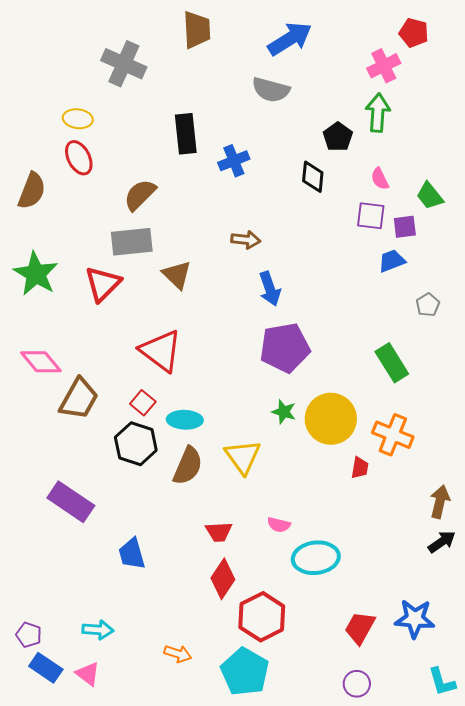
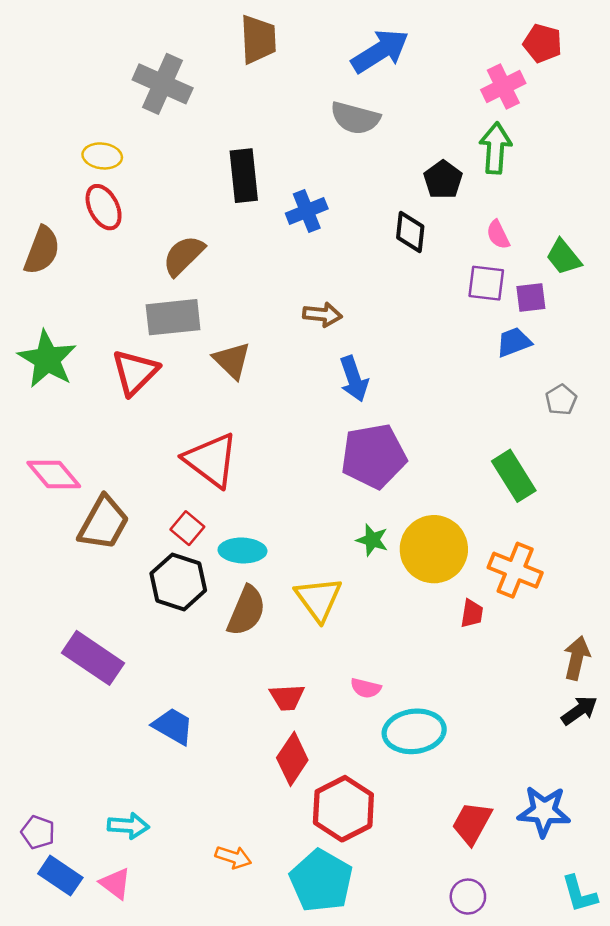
blue trapezoid: (132, 554) -> (173, 726), turned 136

